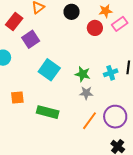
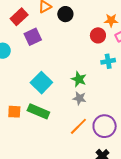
black circle: (72, 12) -> (65, 14), moved
cyan square: (49, 70) -> (41, 83), moved
cyan cross: (111, 73) -> (108, 61), moved
orange square: (17, 98) -> (14, 112), moved

